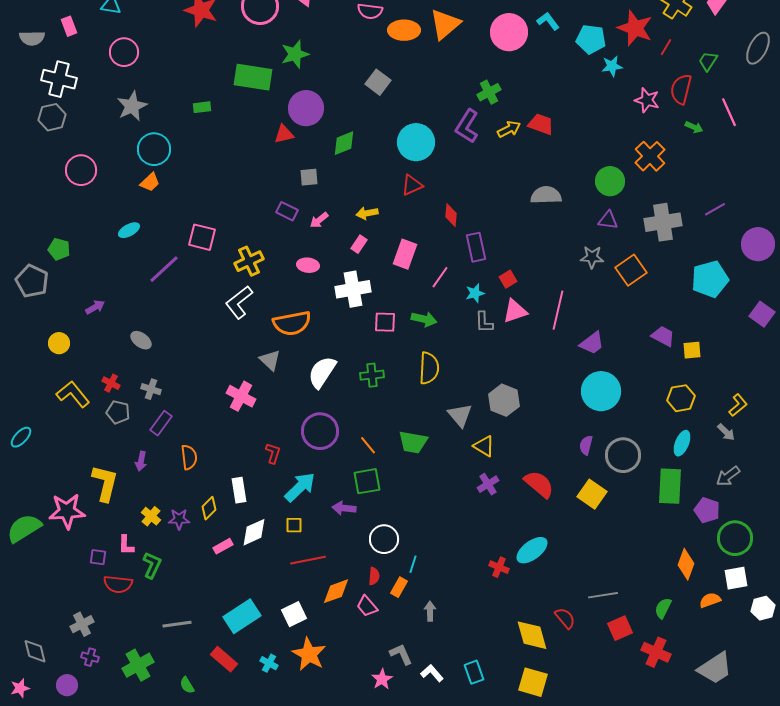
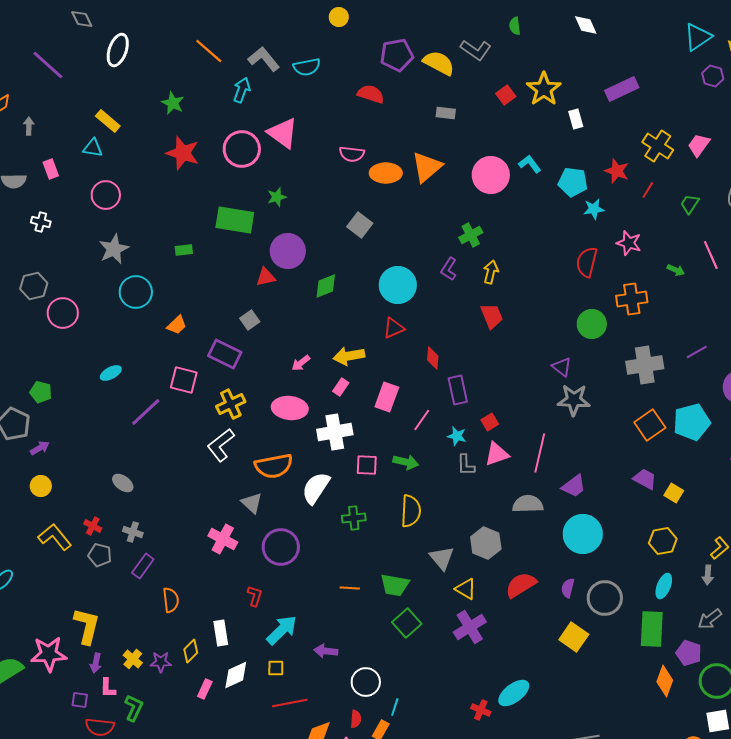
red star: (635, 28) -> (617, 171), size x0.7
green star: (295, 54) -> (277, 197), size x0.7
white cross: (59, 79) -> (41, 222), size x0.6
red semicircle: (681, 89) -> (587, 262), moved
gray hexagon: (52, 117) -> (34, 286), moved
red trapezoid: (541, 124) -> (492, 316), moved, turned 48
purple L-shape: (467, 126) -> (449, 269), size x0.7
yellow arrow: (509, 129) -> (491, 272), turned -50
orange cross: (650, 156) -> (632, 299), turned 36
gray square: (309, 177) -> (250, 320), moved, turned -30
orange trapezoid: (150, 182) -> (177, 325), moved
gray semicircle: (546, 195) -> (528, 504), moved
purple rectangle: (287, 211) -> (225, 354), moved, size x1.5
yellow arrow: (367, 213) -> (349, 356), size x1.4
purple triangle: (608, 220) -> (562, 367), moved, turned 30
gray star: (592, 257) -> (574, 400), size x1.4
pink ellipse: (308, 265) -> (290, 408), size x1.6
orange square: (631, 270) -> (650, 425), moved
cyan star: (475, 293) -> (457, 436), turned 30
purple arrow: (95, 307) -> (40, 448), moved
yellow square: (692, 350) -> (674, 493), turned 36
white semicircle: (322, 372) -> (316, 488), moved
purple circle: (320, 431) -> (281, 547), moved
gray arrow: (726, 432) -> (708, 575), turned 48
orange line: (368, 445) -> (350, 588), turned -48
purple arrow: (141, 461) -> (96, 663), moved
green square: (367, 481) -> (407, 623), moved, turned -32
purple cross: (488, 484) -> (470, 627), size x1.5
red semicircle: (539, 484) -> (521, 585), moved, turned -72
pink rectangle: (223, 546) -> (205, 689), turned -36
orange diamond: (686, 564) -> (665, 681), moved

